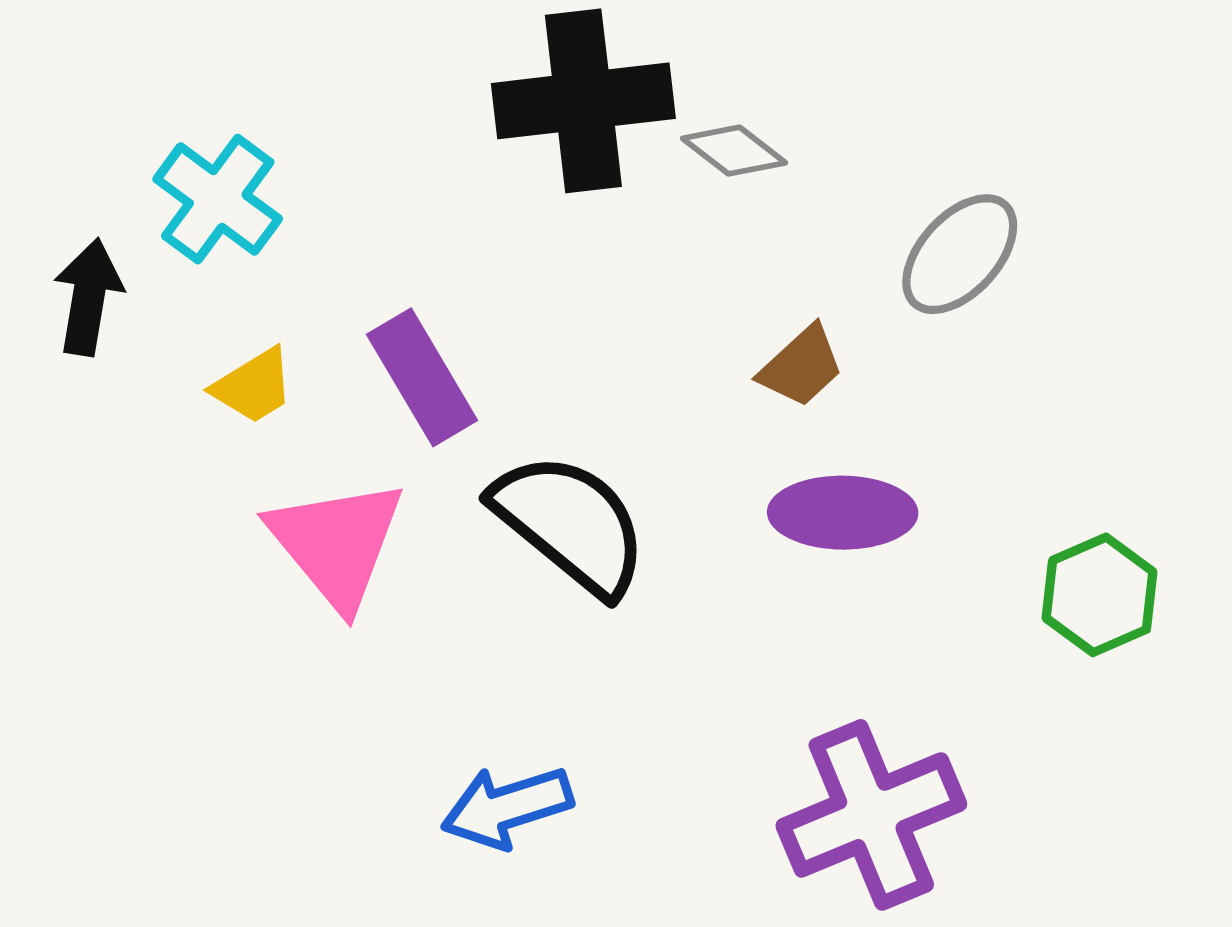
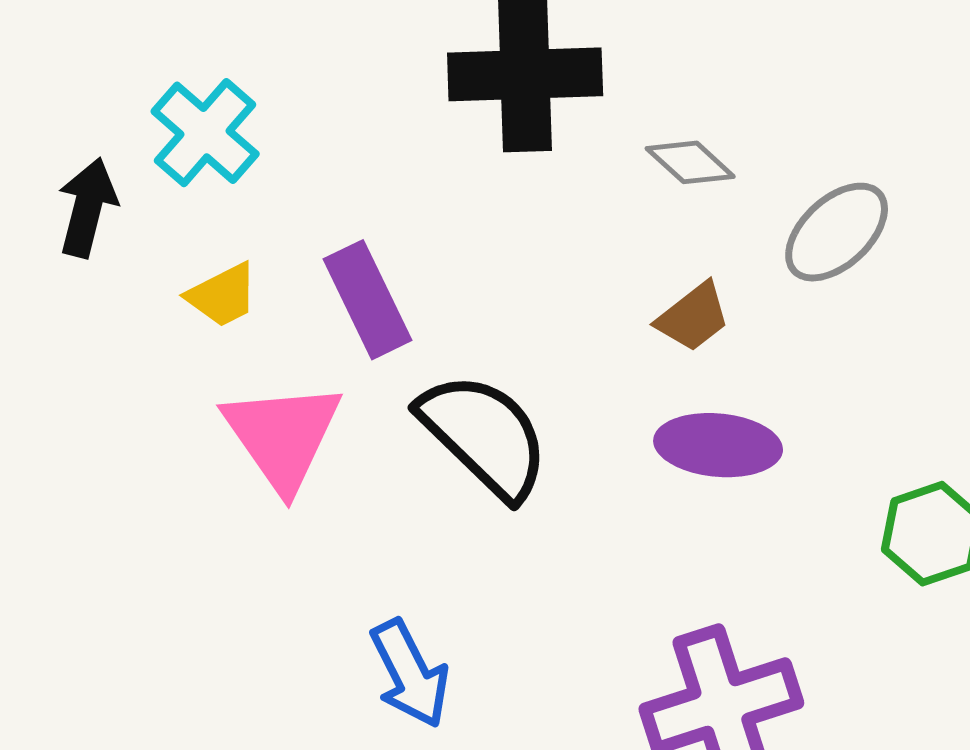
gray diamond: (734, 151) -> (690, 162), moved
blue arrow: (507, 807) -> (410, 674), turned -104

